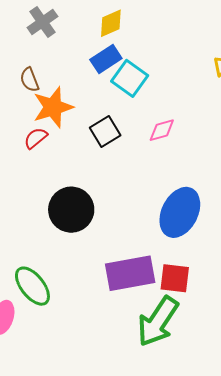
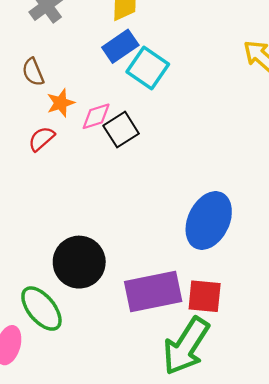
orange star: (53, 107) -> (61, 103), size x0.6
pink diamond: (162, 130) -> (96, 116), moved
black circle: (71, 210) -> (79, 262), moved

